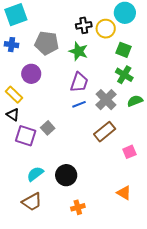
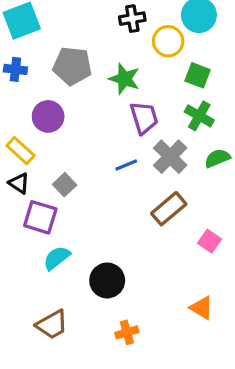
black cross: (84, 25) -> (132, 19), moved
purple trapezoid: (79, 82) -> (144, 118), moved, turned -35
gray square: (48, 128) -> (65, 185), moved
pink square: (129, 152) -> (209, 241), turned -32
cyan semicircle: (35, 174) -> (57, 258), moved

